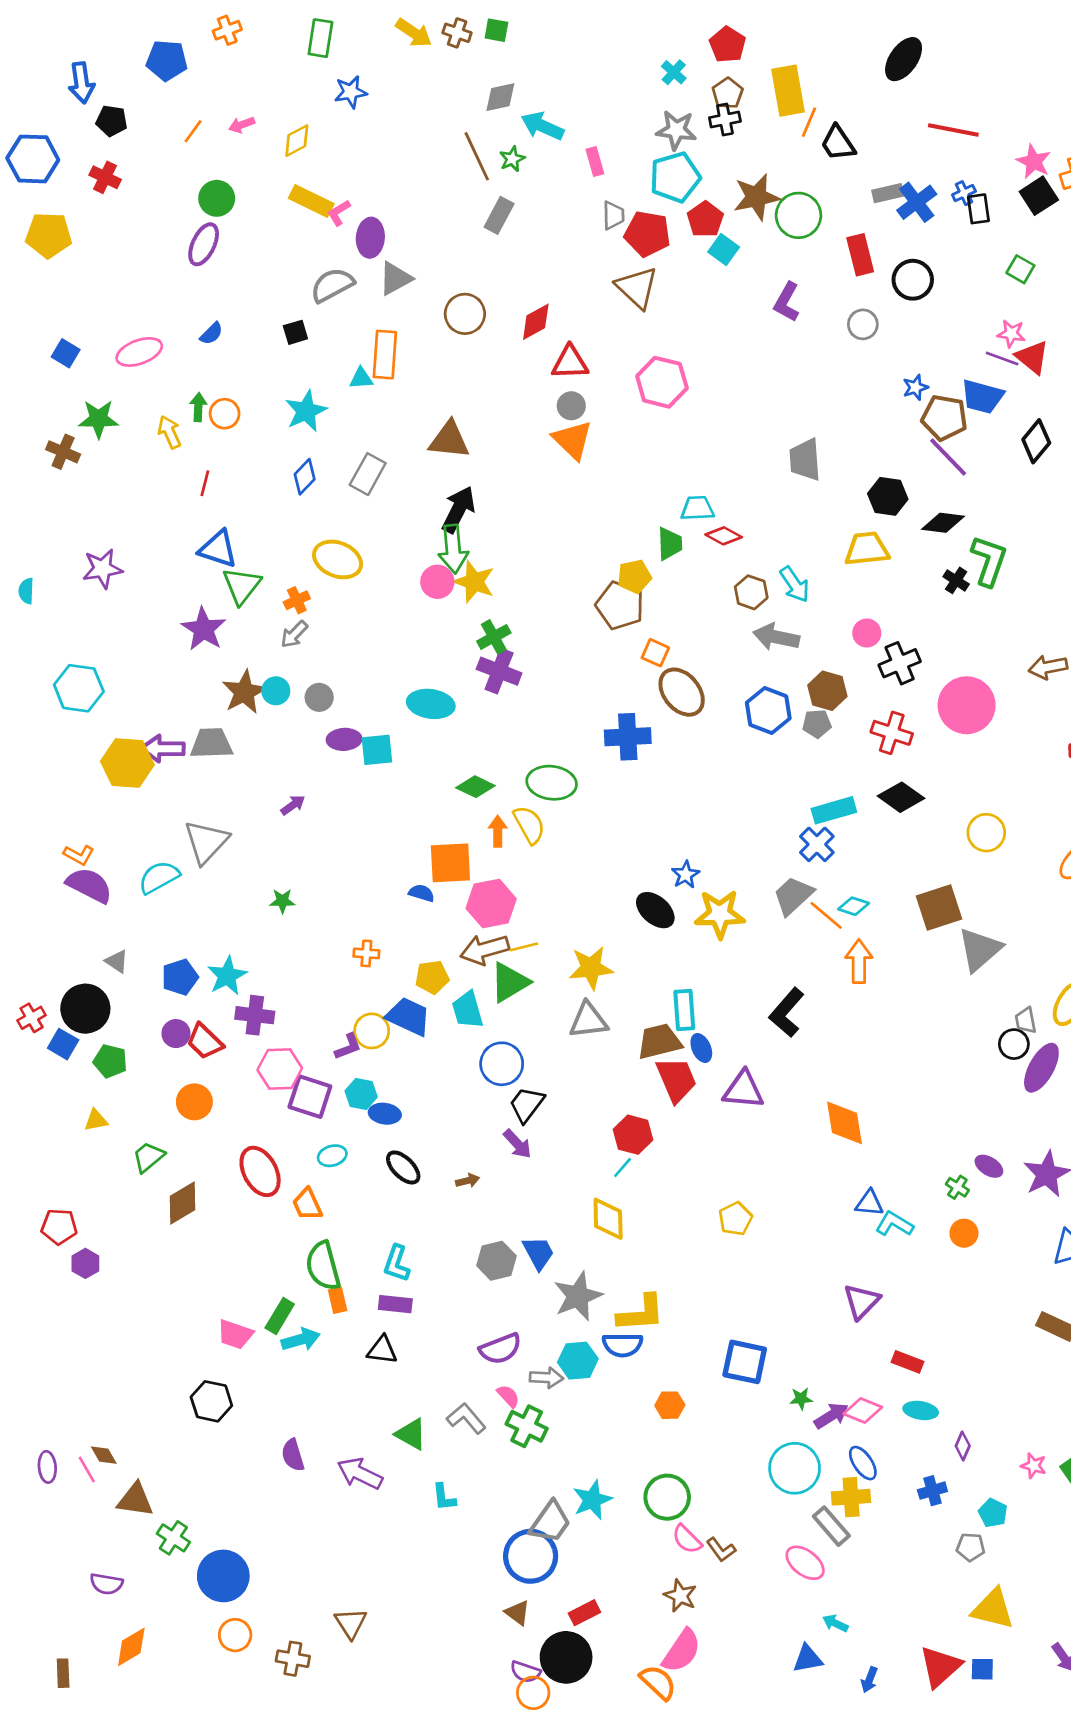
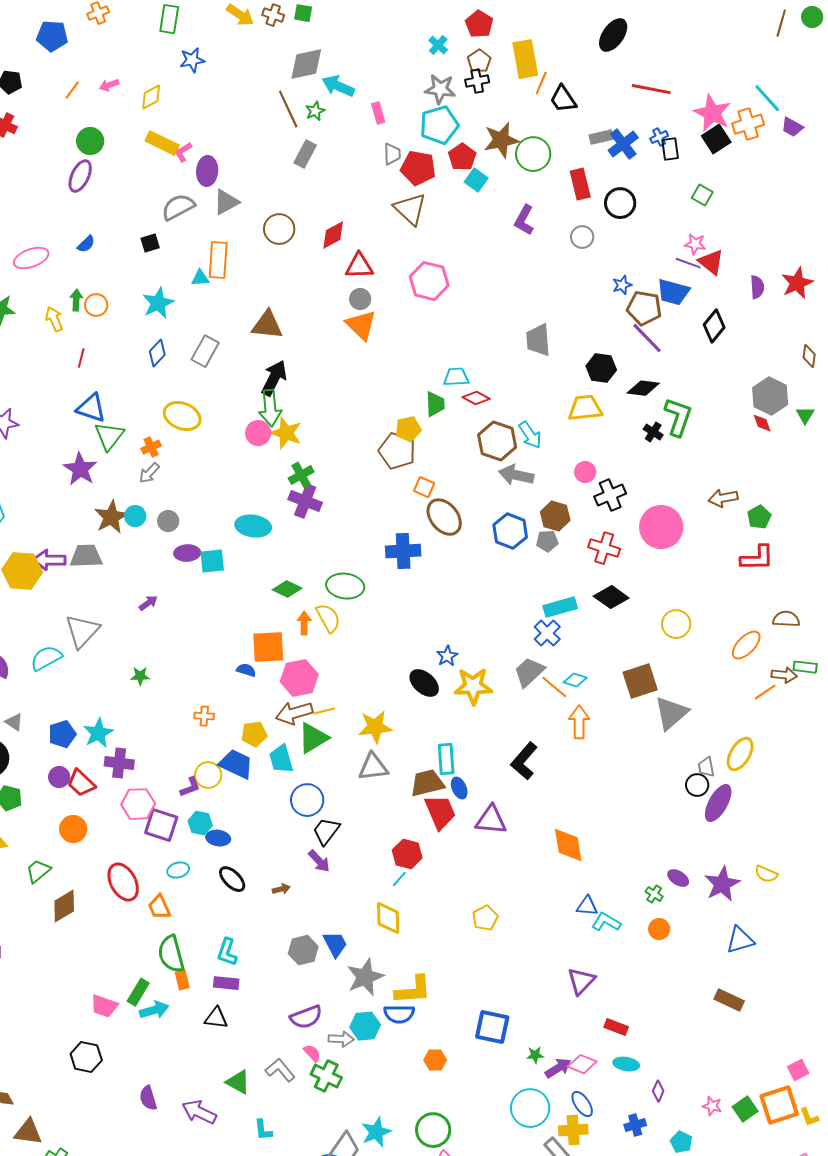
gray diamond: (500, 97) -> (306, 64), size x1.4
pink star: (1034, 162) -> (712, 113), size x1.4
brown hexagon: (751, 592) -> (497, 441), size x1.5

